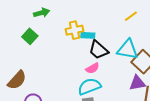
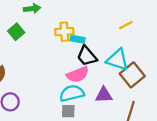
pink semicircle: (92, 68) -> (78, 75), size x1.5
purple triangle: (137, 83) -> (104, 95), moved

